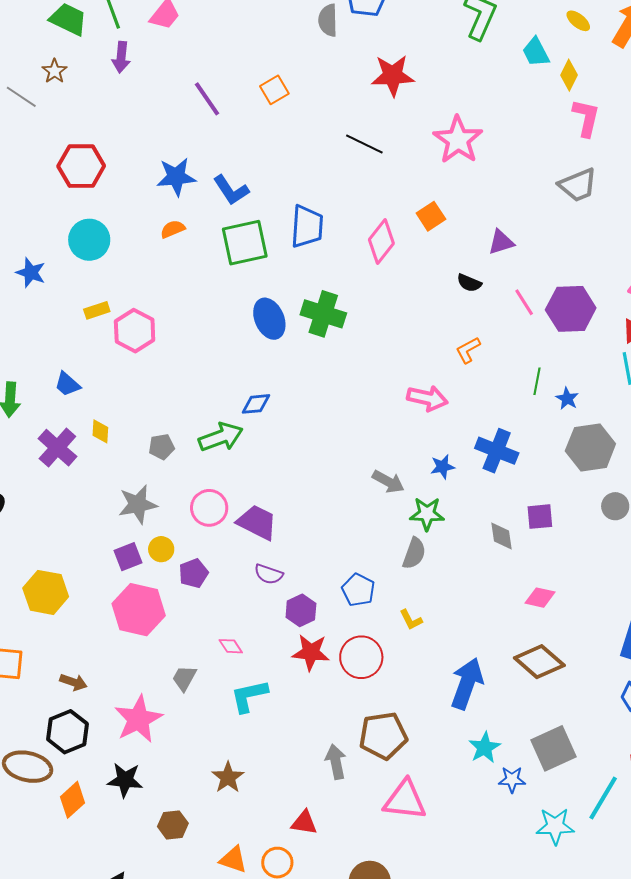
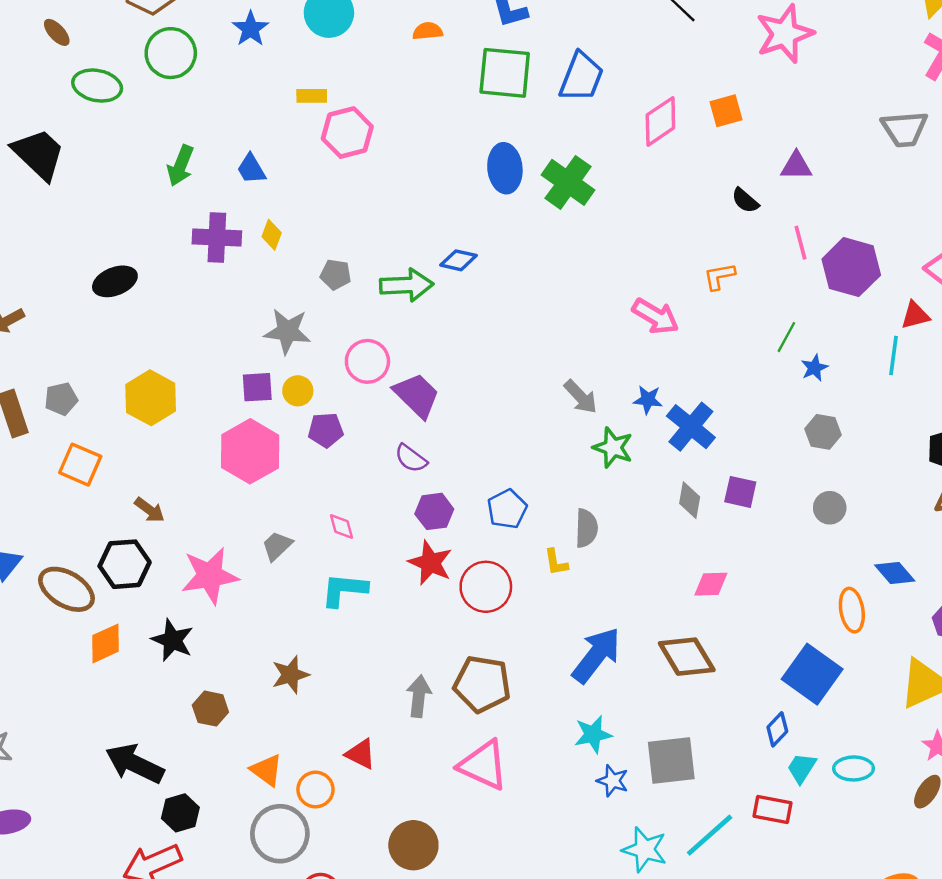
gray hexagon: (590, 447) -> (823, 432), size x0.6
purple cross: (57, 448) -> (217, 237), turned 33
blue cross: (497, 451) -> (691, 427), moved
gray semicircle: (414, 553) -> (586, 528), moved, turned -36
pink diamond: (540, 598) -> (711, 584), turned -32

